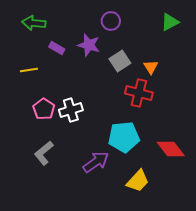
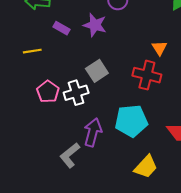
gray square: (120, 61) -> (97, 71), moved
gray L-shape: (44, 153) -> (70, 155), moved
purple arrow: (96, 162) -> (93, 132), moved, turned -40

